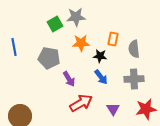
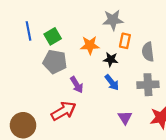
gray star: (76, 17) -> (113, 20), moved
green square: (55, 24) -> (53, 36), moved
blue line: (14, 47) -> (29, 31), moved
red arrow: (81, 103) -> (64, 111), moved

